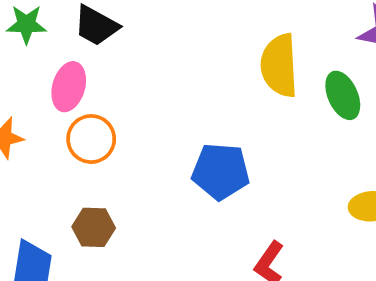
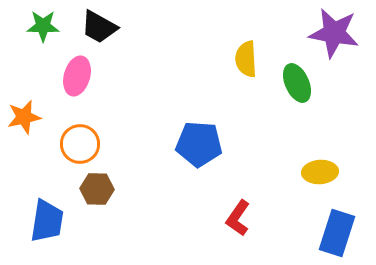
yellow semicircle: (279, 65) -> (246, 59), size x0.7
orange circle: (91, 139) -> (80, 144), moved

